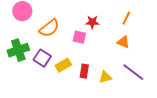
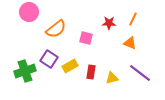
red star: (92, 22) -> (109, 23), moved
green cross: (18, 50) -> (25, 71), moved

